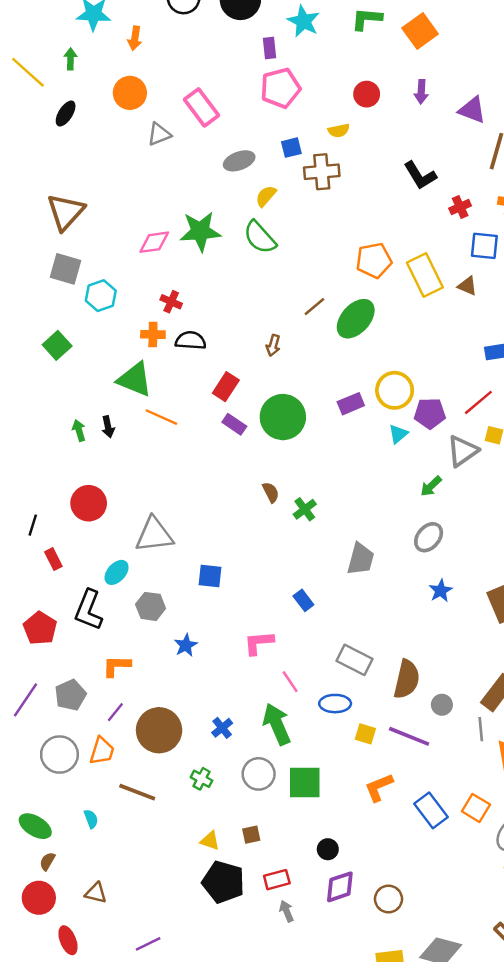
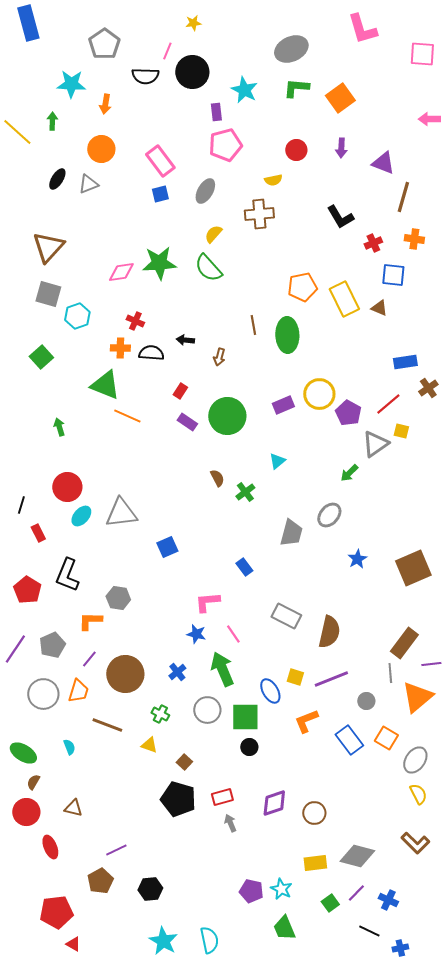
black ellipse: (66, 114) -> (57, 179), moved
gray triangle: (159, 134) -> (88, 184), moved
blue square: (291, 148) -> (160, 194), moved
gray ellipse: (239, 161) -> (205, 191), moved, turned -40
brown line: (314, 307) -> (253, 325), turned -60
green ellipse: (356, 319) -> (287, 335), turned -44
red rectangle: (226, 387) -> (180, 391), size x0.7
purple pentagon: (430, 413) -> (348, 413), turned 30
black arrow: (108, 427) -> (185, 340), moved, turned 108
cyan triangle: (398, 434) -> (277, 461), moved
gray ellipse: (429, 537) -> (329, 515), moved
cyan ellipse: (117, 572) -> (81, 516), moved
blue square: (210, 576) -> (167, 547), turned -30
gray hexagon: (151, 606) -> (118, 598), moved
blue star: (186, 645) -> (196, 634), moved, turned -30
blue ellipse: (335, 704) -> (270, 691), moved, turned 60
gray circle: (442, 705) -> (366, 701), moved
purple line: (409, 736) -> (331, 679), turned -44
brown square: (251, 835) -> (184, 762), moved, turned -35
yellow triangle: (210, 841) -> (149, 745), moved
black circle: (328, 849) -> (249, 747), moved

